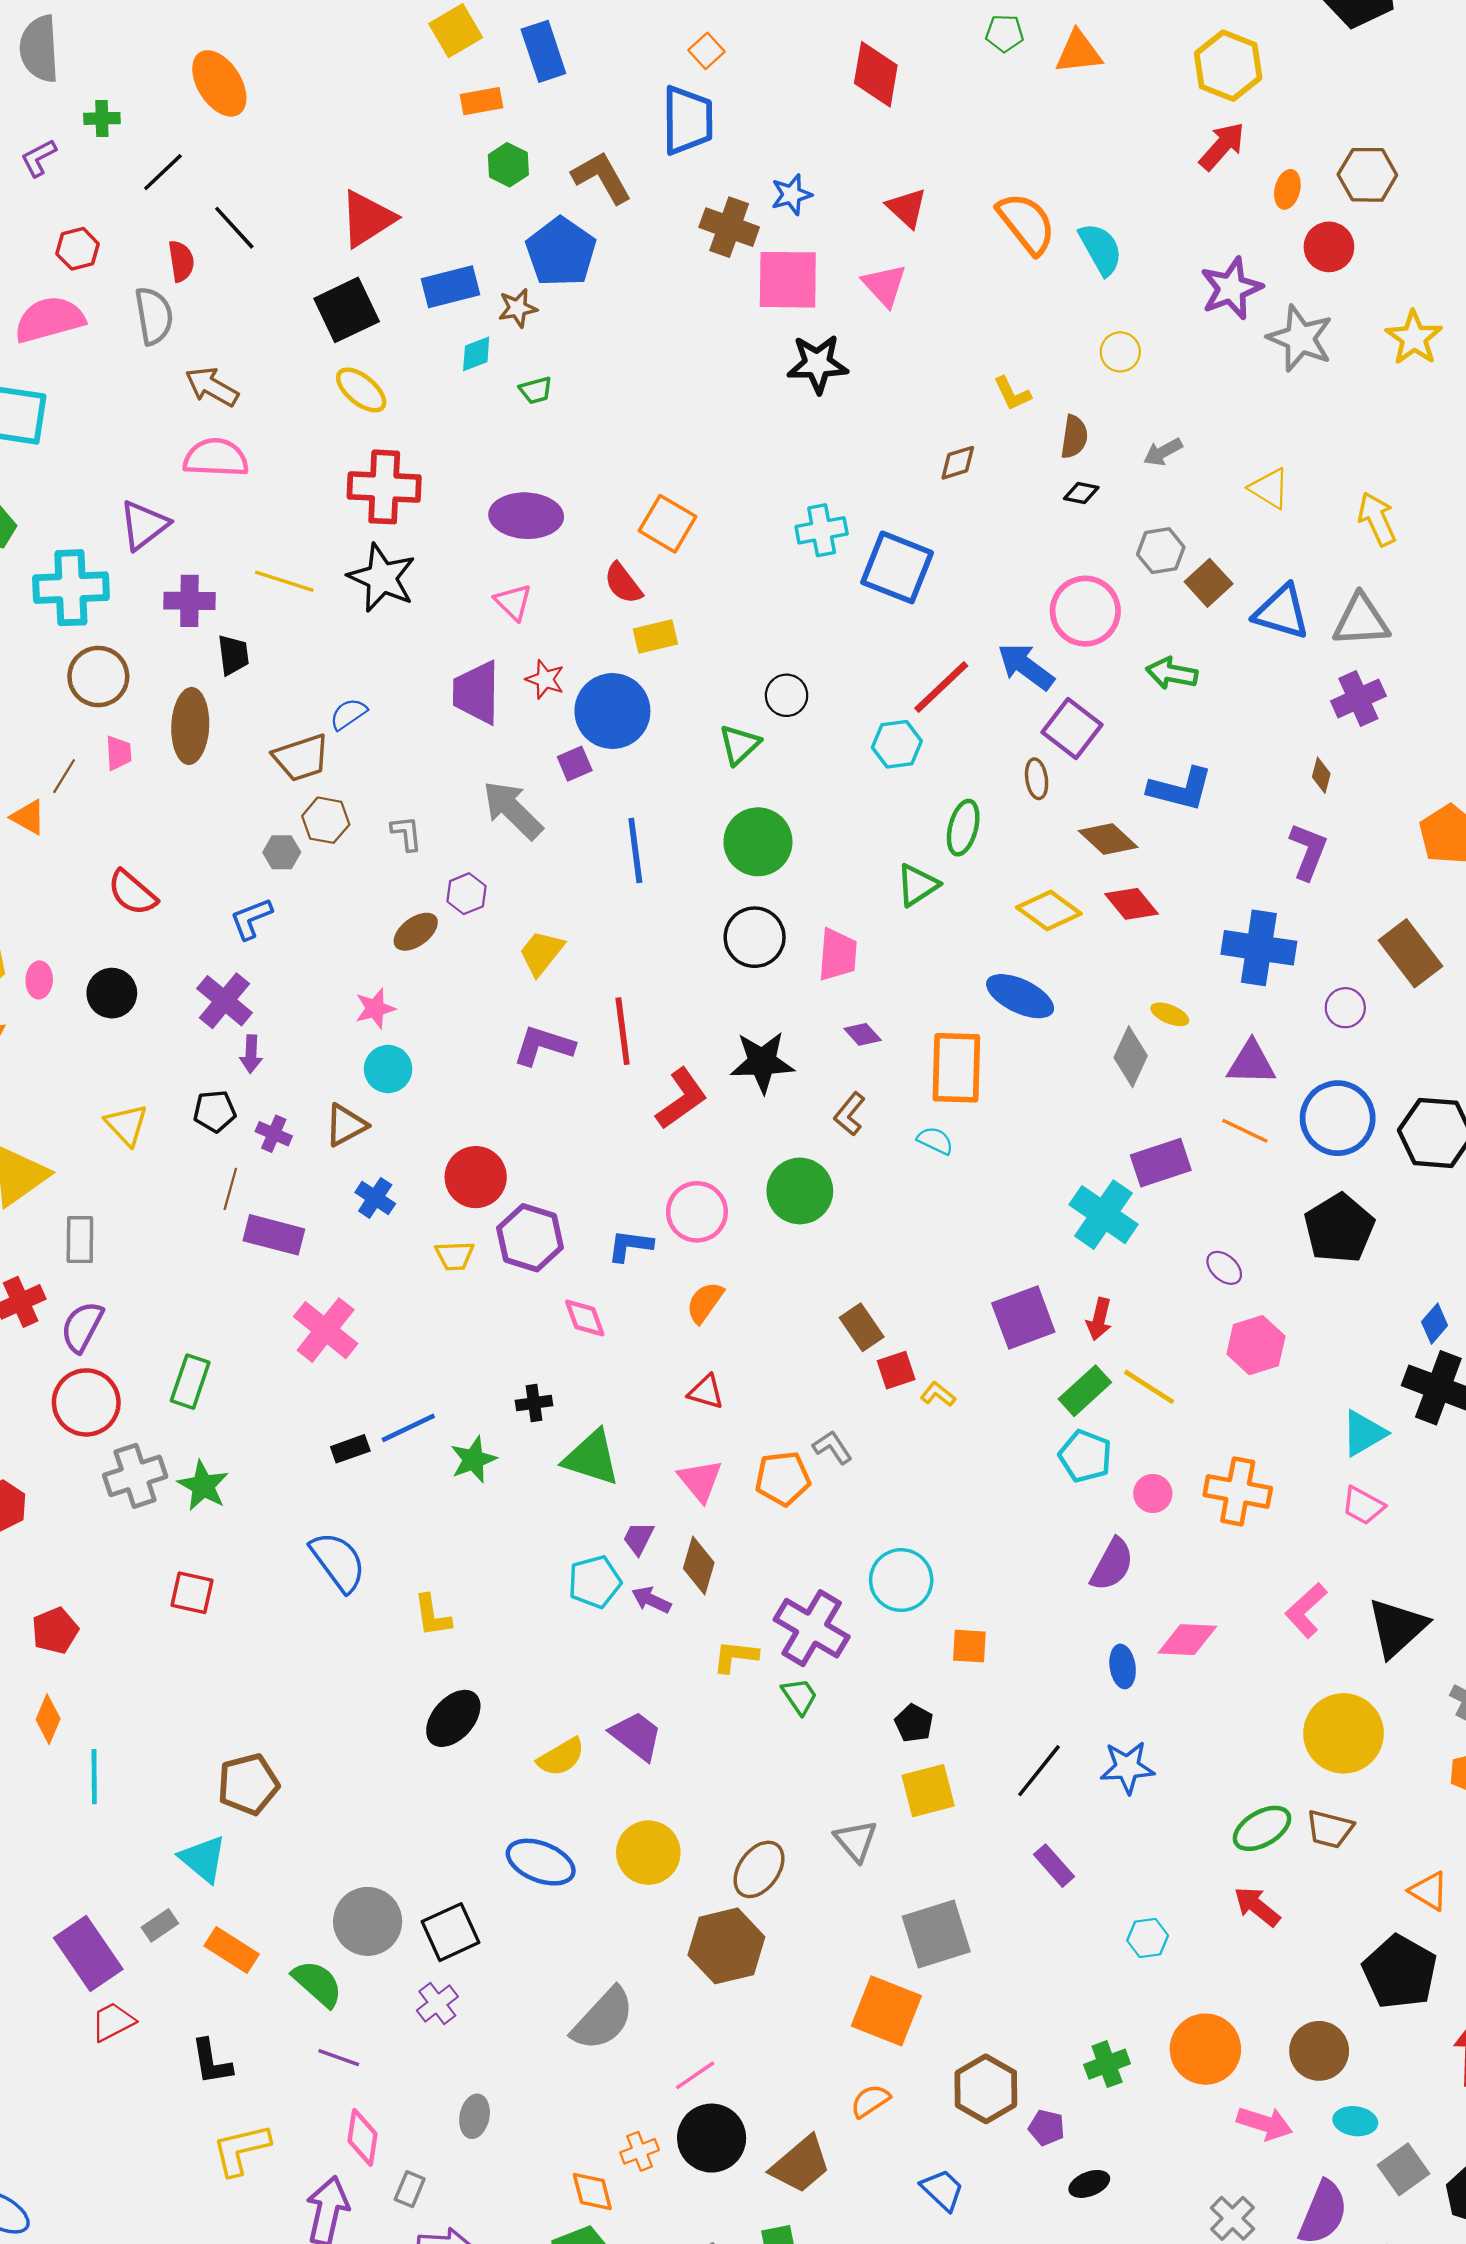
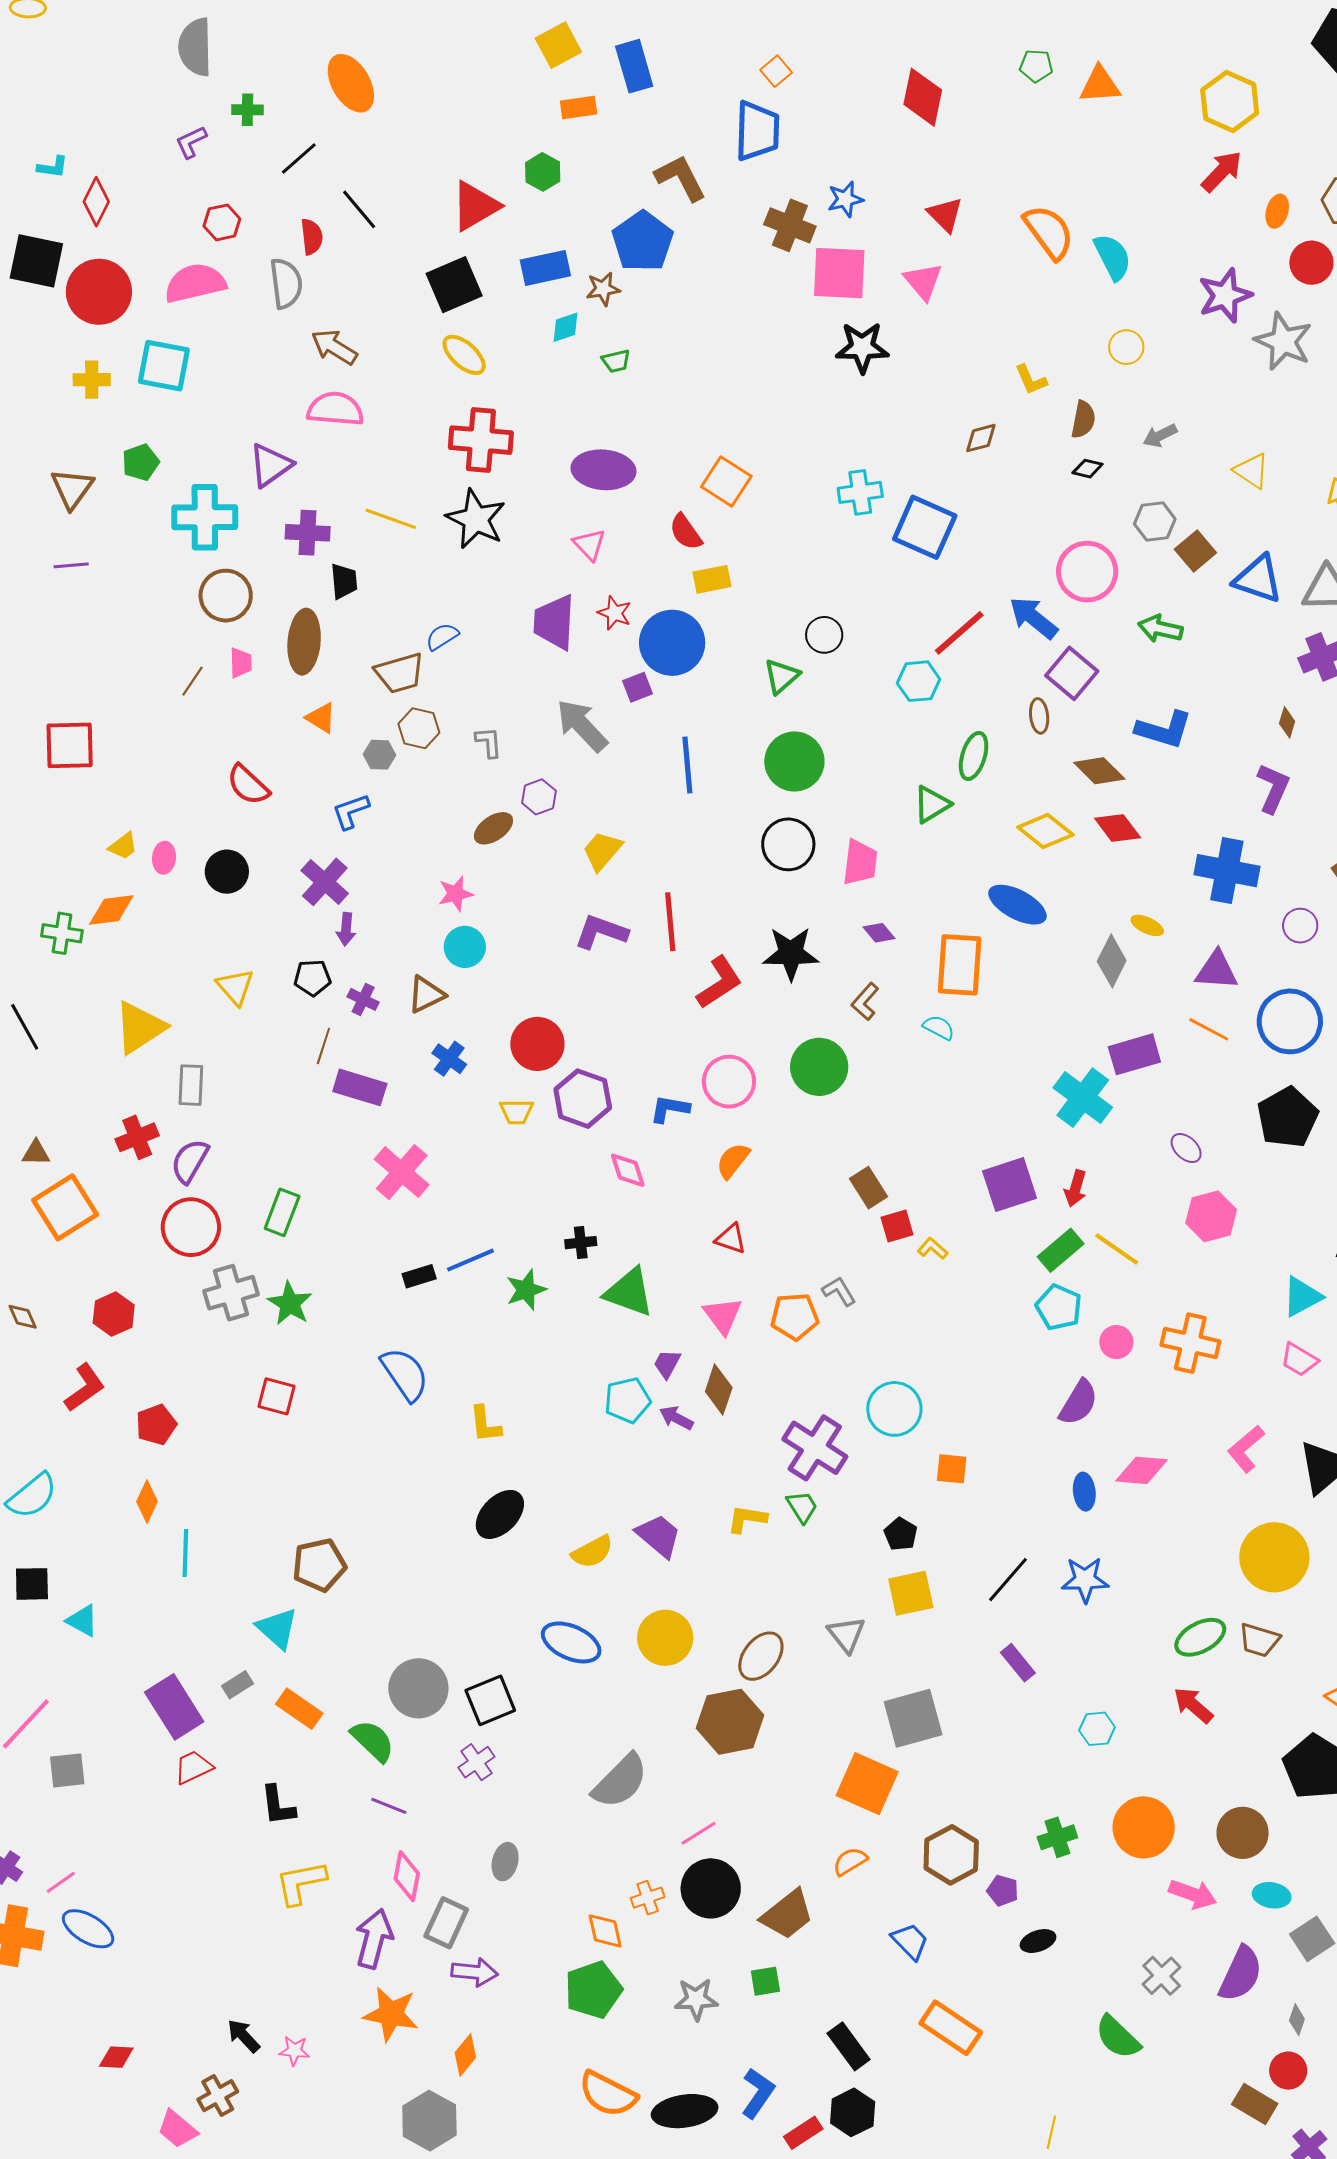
green hexagon: (508, 165) -> (543, 172), moved
orange triangle: (28, 817) -> (321, 718), moved
yellow L-shape: (735, 1656) -> (747, 1519), moved
gray rectangle: (410, 2189) -> (446, 1923), size x1.6

